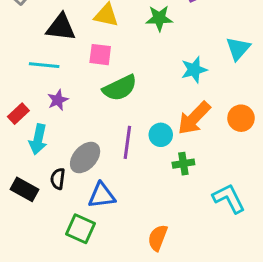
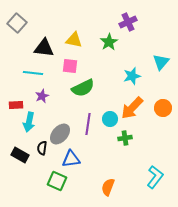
green star: (159, 18) -> (109, 42), turned -30
red rectangle: (18, 114) -> (16, 105), turned 40
cyan L-shape: (229, 198) -> (155, 177), moved, turned 65

